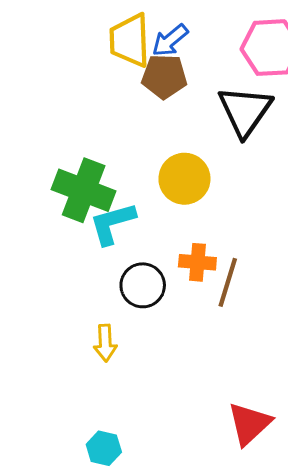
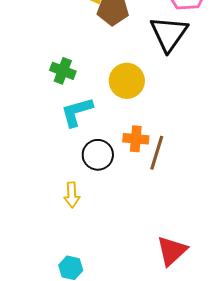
green cross: (84, 190) -> (63, 71), moved, size x0.6

